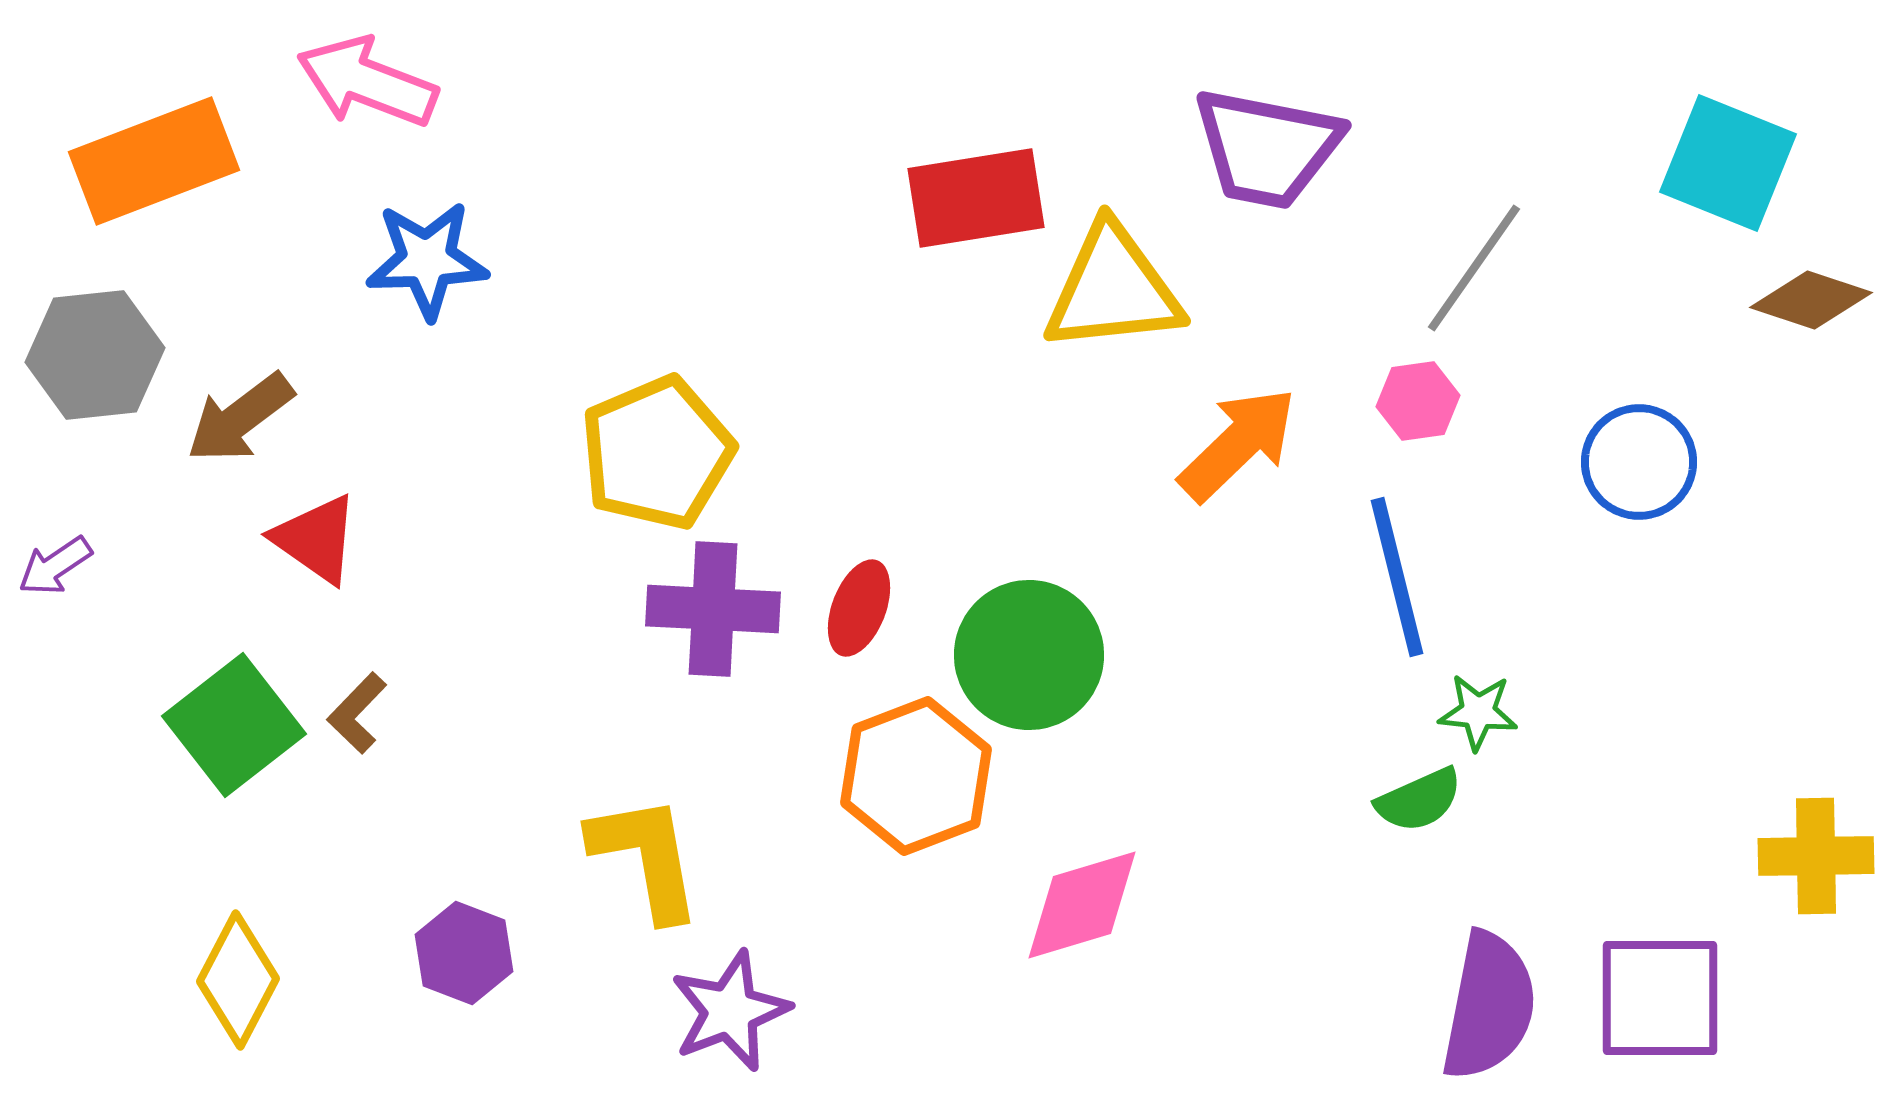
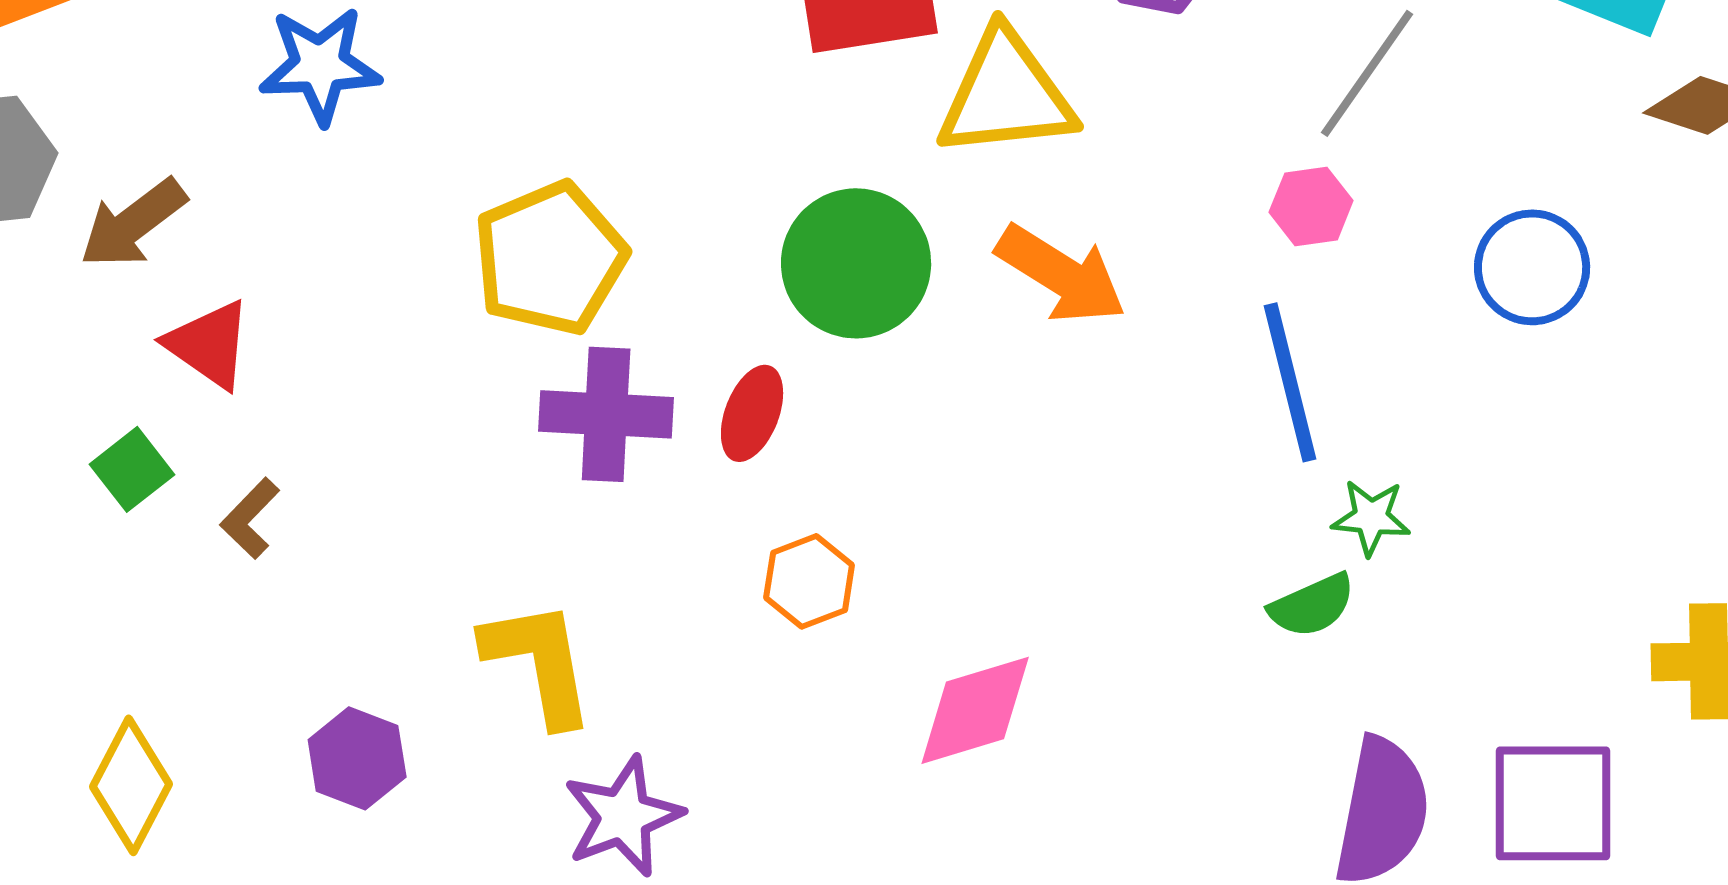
orange arrow: (1238, 444) -> (1061, 274), moved, turned 76
green circle: (1029, 655) -> (856, 263), moved
green square: (234, 725) -> (132, 469), moved, size x0.6
orange hexagon: (916, 776) -> (809, 581), size x0.6

